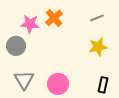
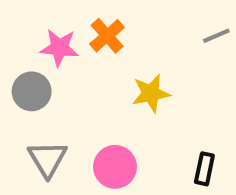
gray line: (97, 18) -> (216, 36), moved
yellow star: (98, 47) -> (151, 93), moved

